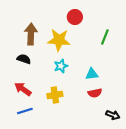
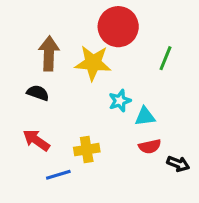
red circle: (75, 17) -> (118, 27), size x1.6
cyan star: (61, 66) -> (120, 101), moved
blue line: (25, 111) -> (58, 175), moved
black arrow: (113, 115) -> (178, 164), moved

